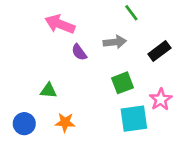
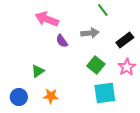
green square: (122, 83) -> (96, 65), turned -30
green triangle: (48, 90) -> (38, 71), turned -40
pink star: (161, 99) -> (127, 67), moved

